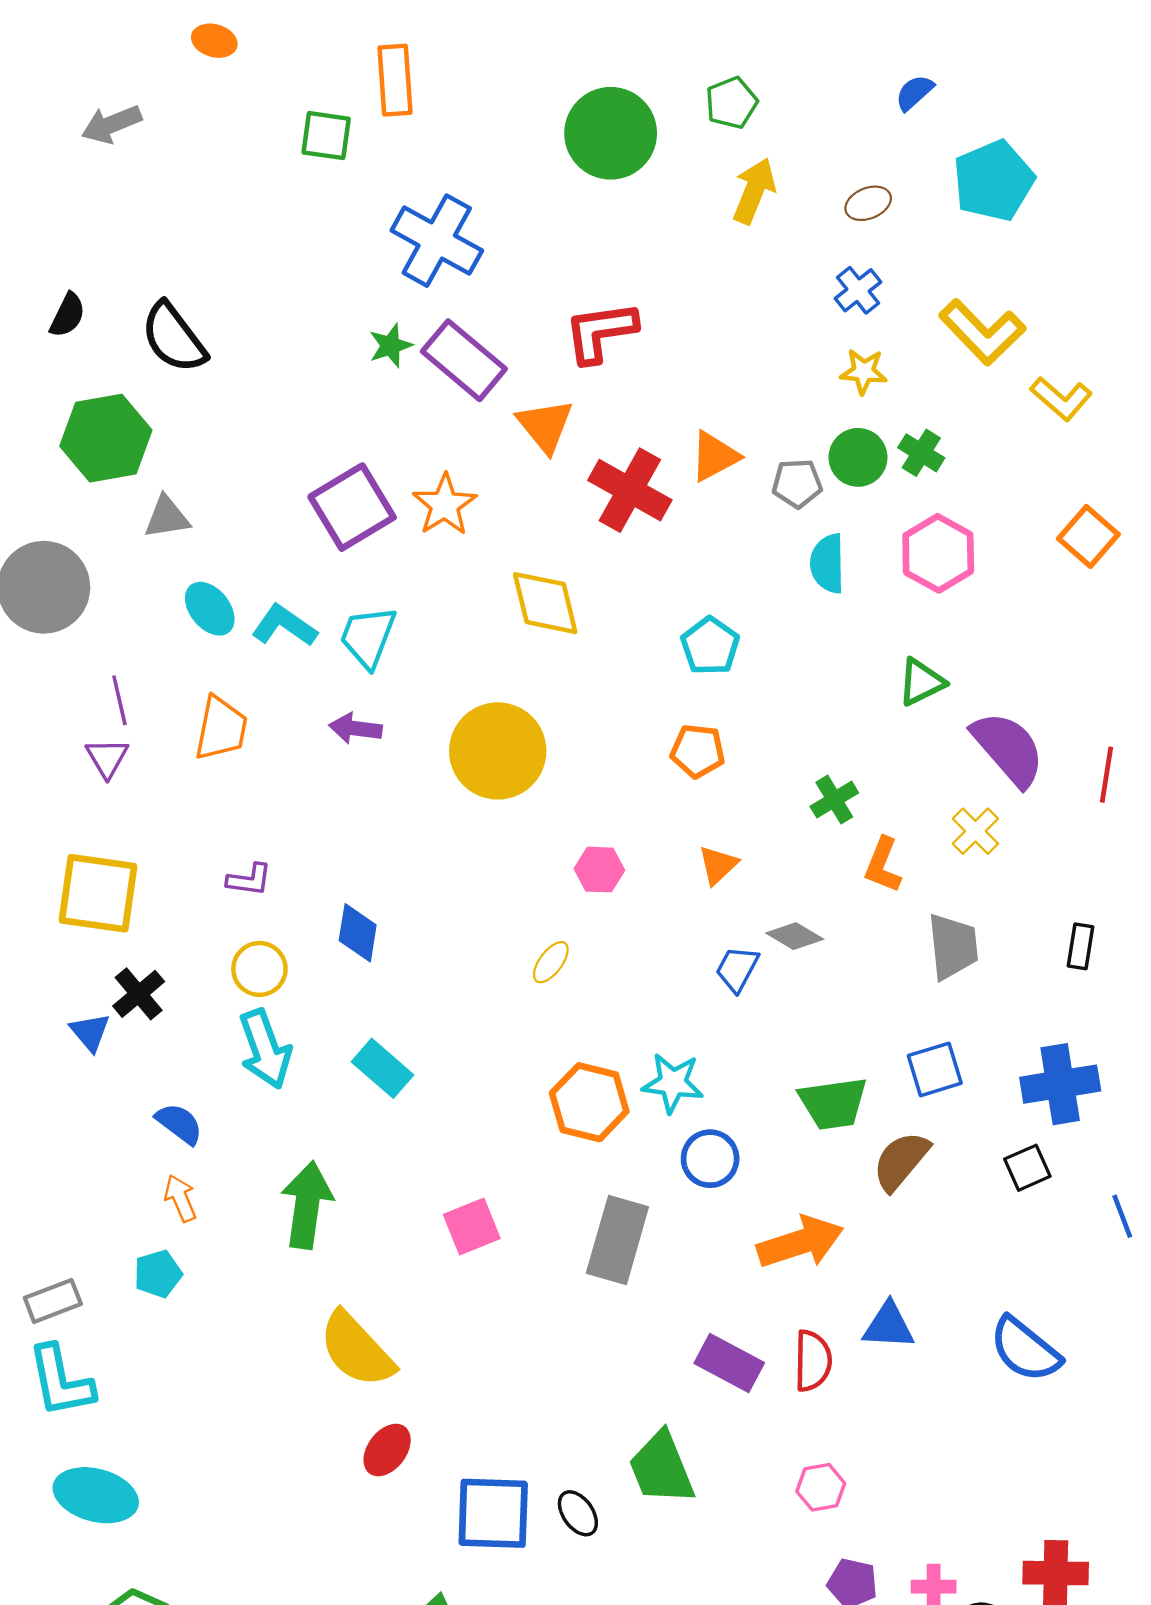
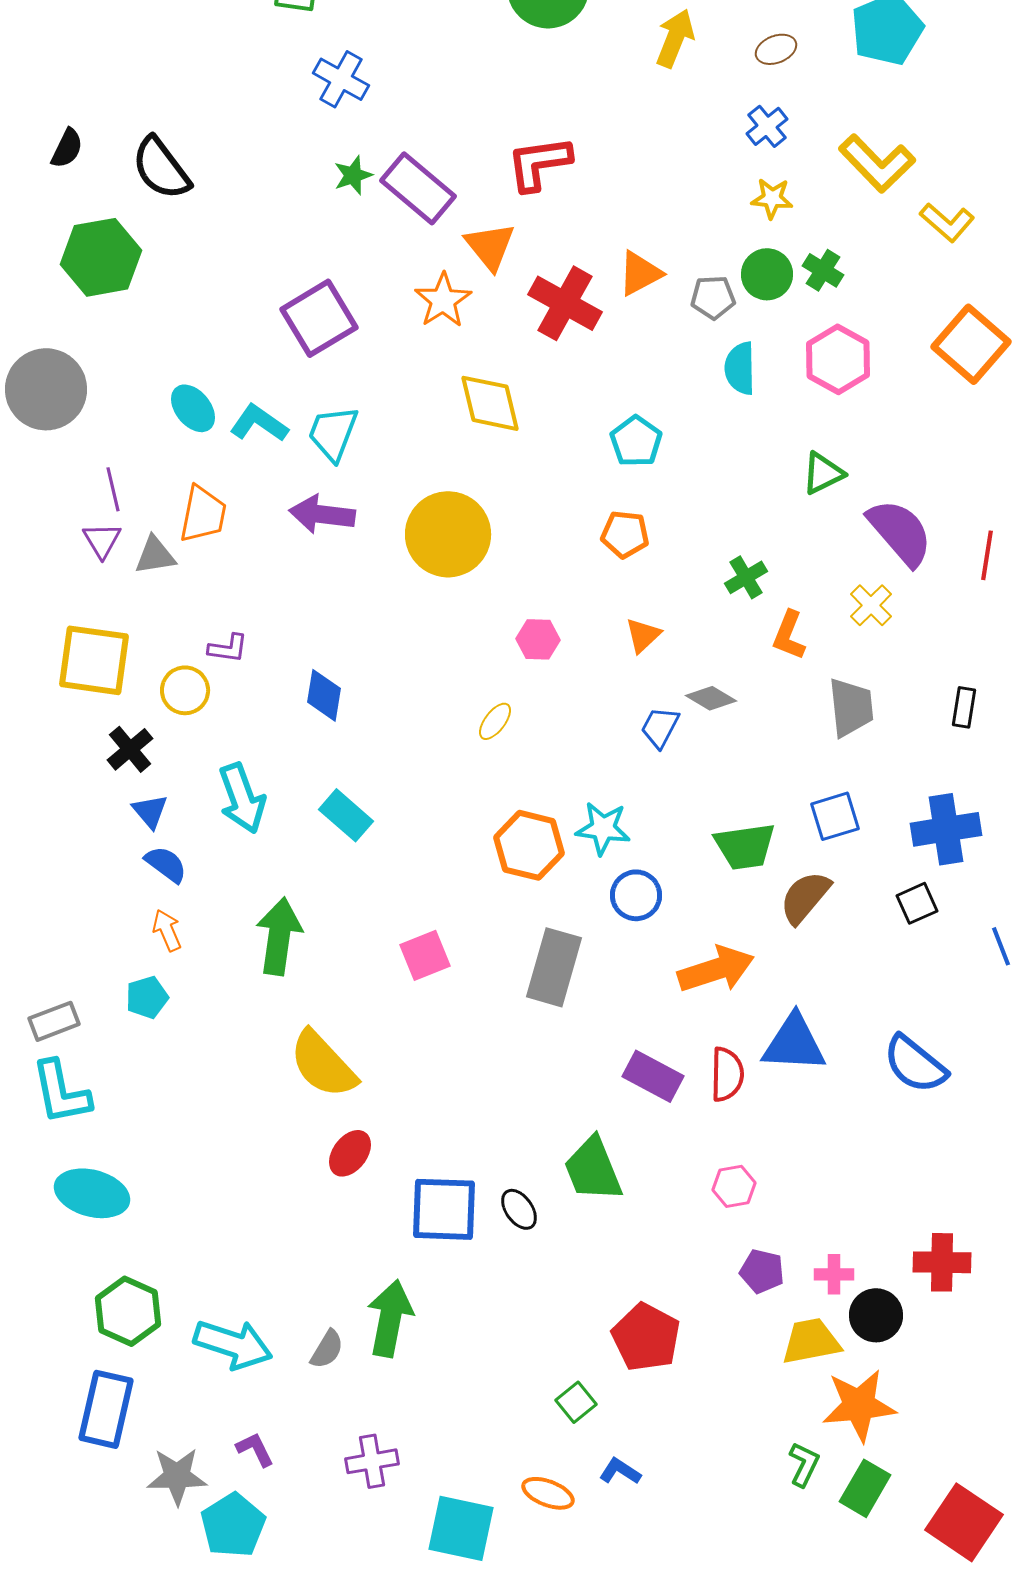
blue cross: (437, 241) -> (341, 79), moved, size x0.7
orange star: (445, 505) -> (443, 300), moved
gray triangle: (167, 517) -> (155, 555), moved
orange square: (1088, 536) -> (971, 344), size x1.4
purple arrow: (355, 728) -> (322, 514), size x1.4
yellow circle: (259, 969) -> (185, 690), moved
blue triangle: (90, 1032) -> (150, 811), moved
blue triangle: (888, 1326) -> (794, 1043), size x1.4

